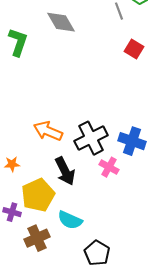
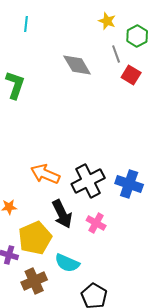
gray diamond: (61, 22) -> (77, 65), moved
red square: (134, 49) -> (131, 75), moved
pink cross: (109, 167) -> (96, 223), moved

